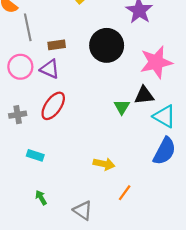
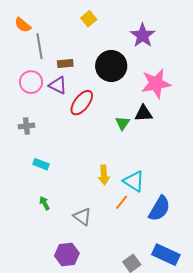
red ellipse: (53, 106) -> (82, 103), moved
cyan triangle: (164, 116) -> (134, 181), moved
blue semicircle: (165, 151) -> (159, 209), moved
yellow arrow: (104, 164) -> (104, 175), turned 72

